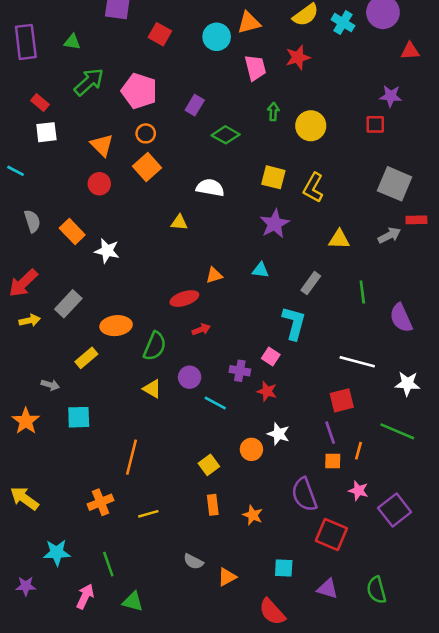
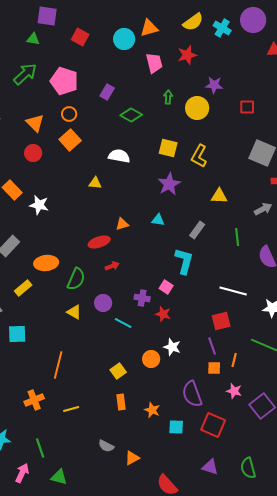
green triangle: (72, 42) -> (33, 39), moved
purple star: (391, 96) -> (214, 85), moved
gray arrow: (389, 235) -> (263, 209), moved
cyan square: (284, 568) -> (176, 427), moved

